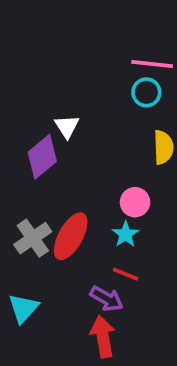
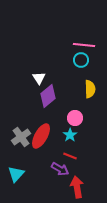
purple diamond: (42, 157) -> (48, 96), moved
red arrow: (103, 337) -> (77, 187), moved

